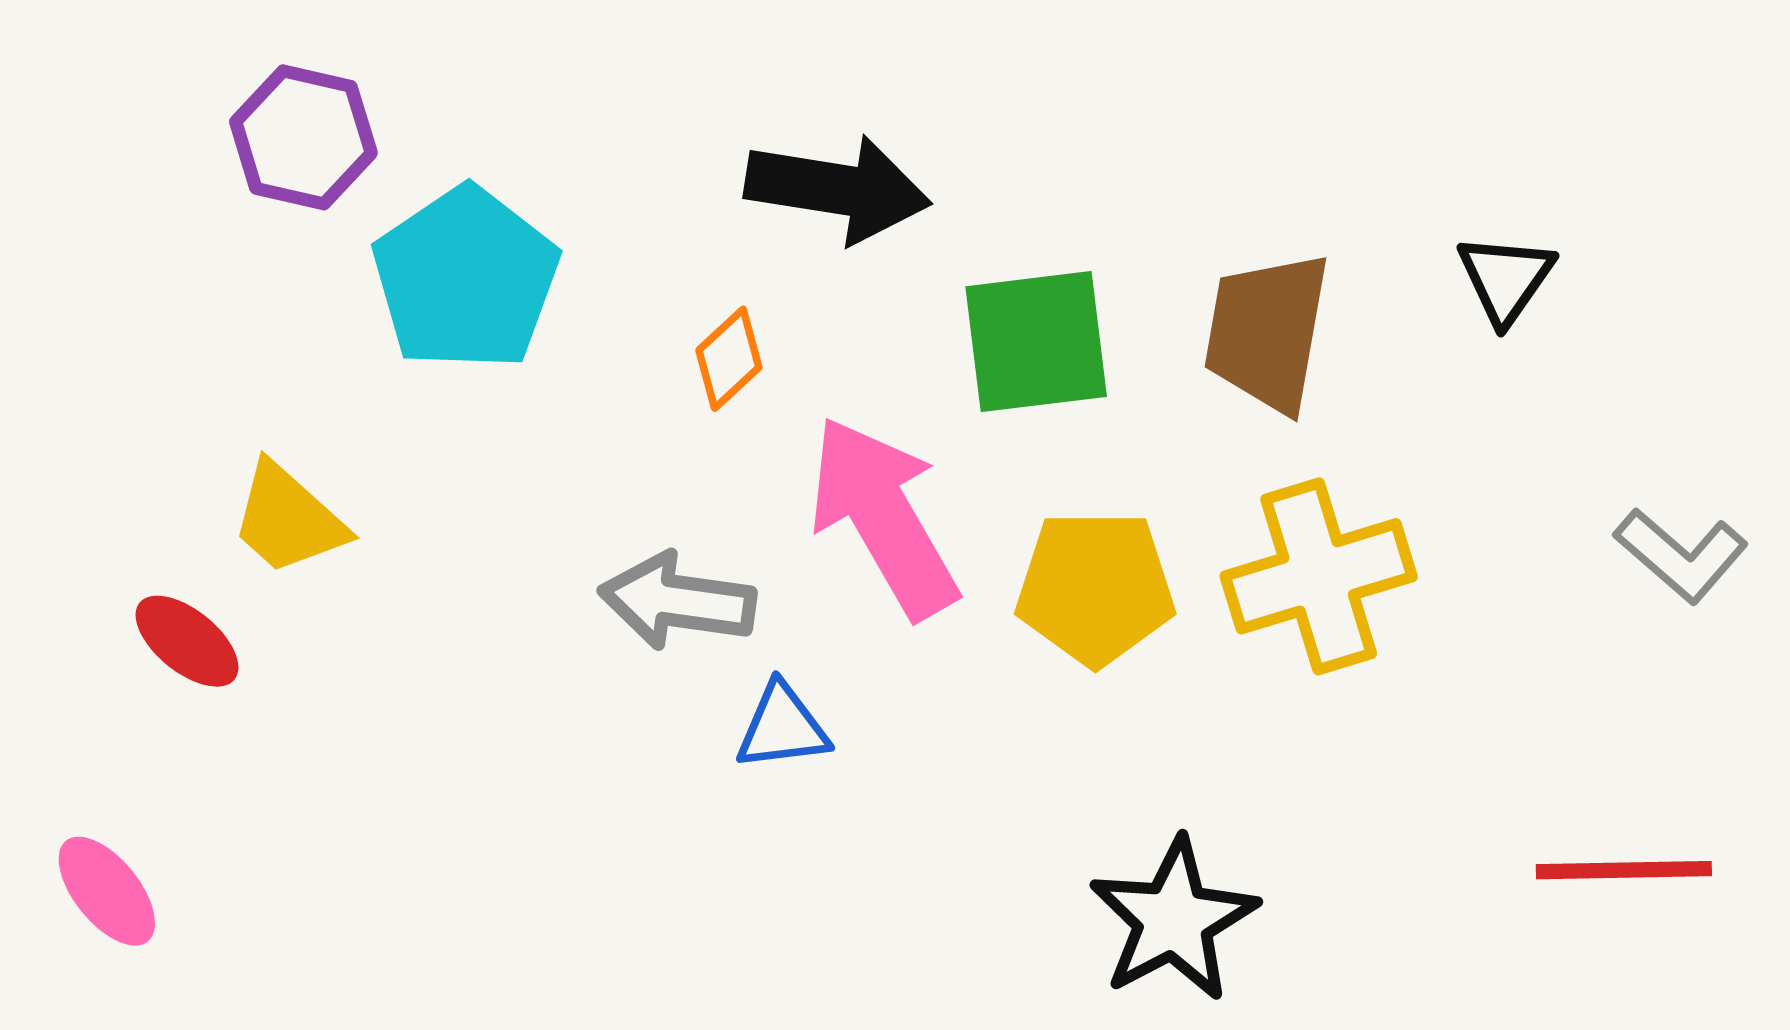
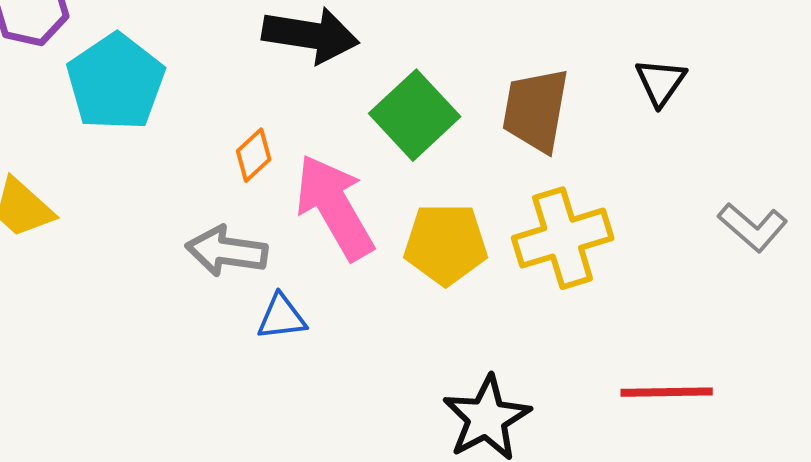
green square: (1036, 342) -> (415, 115), turned -36
orange diamond: (729, 359) -> (254, 155), moved
red line: (1624, 870) -> (667, 392), moved

